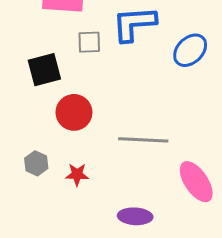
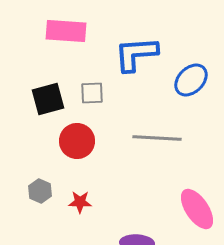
gray square: (89, 42) -> (92, 93), moved
gray line: (143, 140) -> (157, 138), moved

